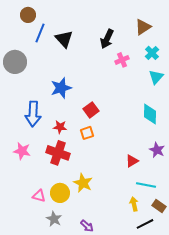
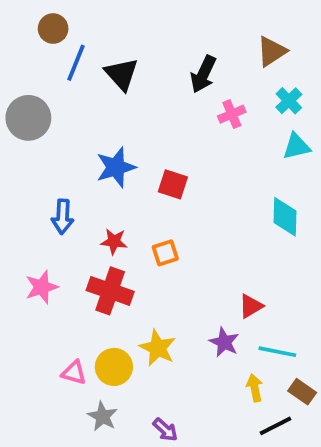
cyan triangle: (156, 77) -> (296, 146), turned 35
red square: (91, 110) -> (173, 184), moved, turned -35
blue arrow: (33, 114) -> (63, 217), size x0.7
purple star: (157, 150) -> (224, 342), moved
pink star: (22, 151) -> (42, 287), turned -30

